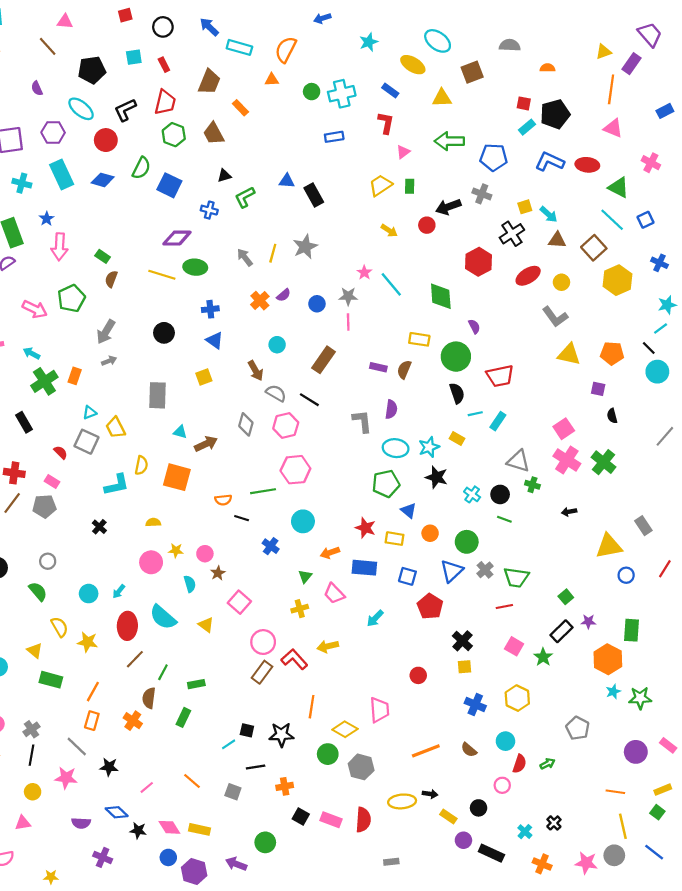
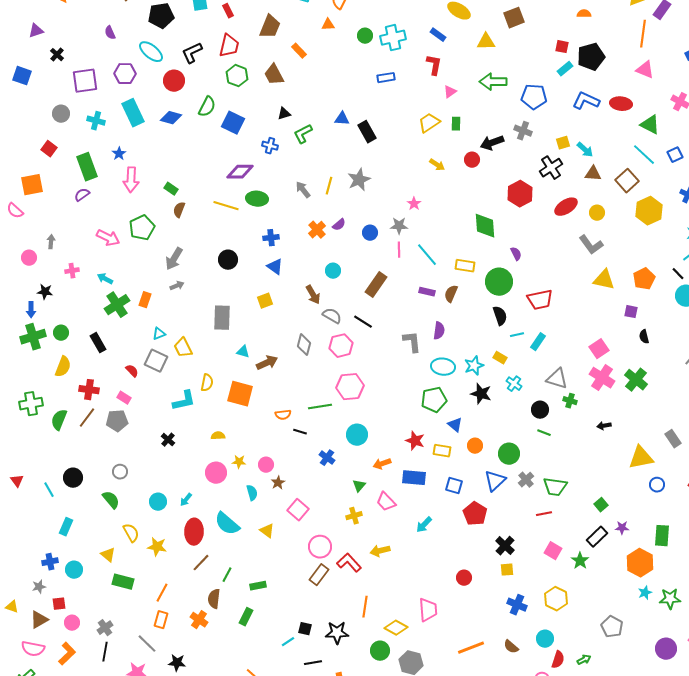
cyan line: (391, 284) -> (427, 255), moved
orange pentagon: (612, 353) -> (644, 279), turned -30
cyan cross: (472, 494) -> (514, 384), moved

